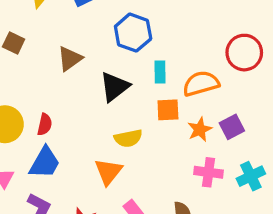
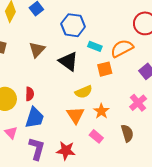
cyan rectangle: (160, 72) -> (95, 46), turned -56
black triangle: (114, 87) -> (68, 61), turned -35
orange star: (200, 129) -> (101, 111), moved
pink cross: (209, 172) -> (138, 103), turned -36

